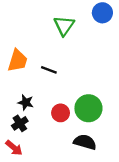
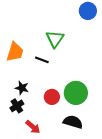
green triangle: (64, 26) -> (55, 39), moved
red arrow: (14, 148) -> (33, 127), moved

